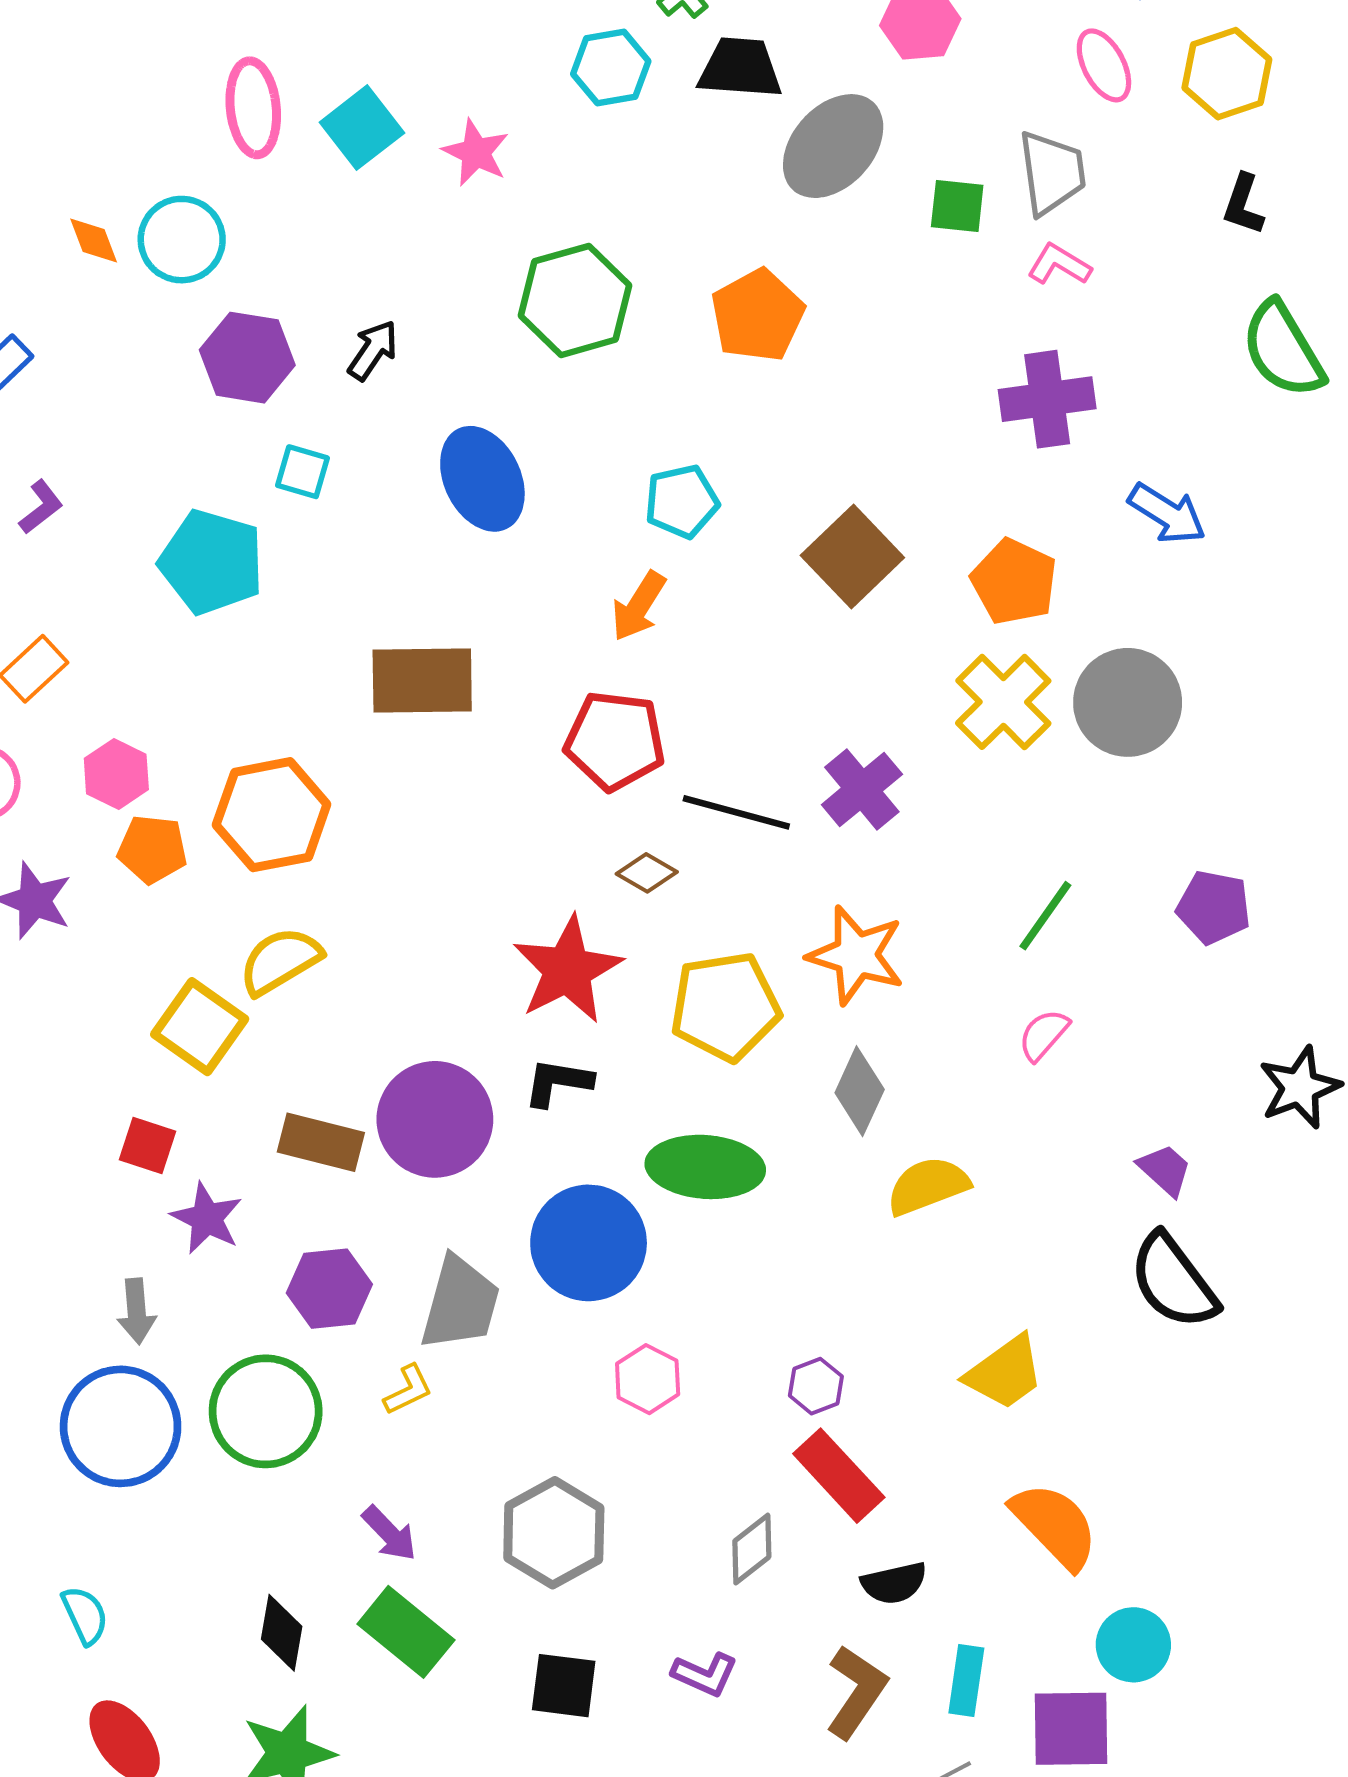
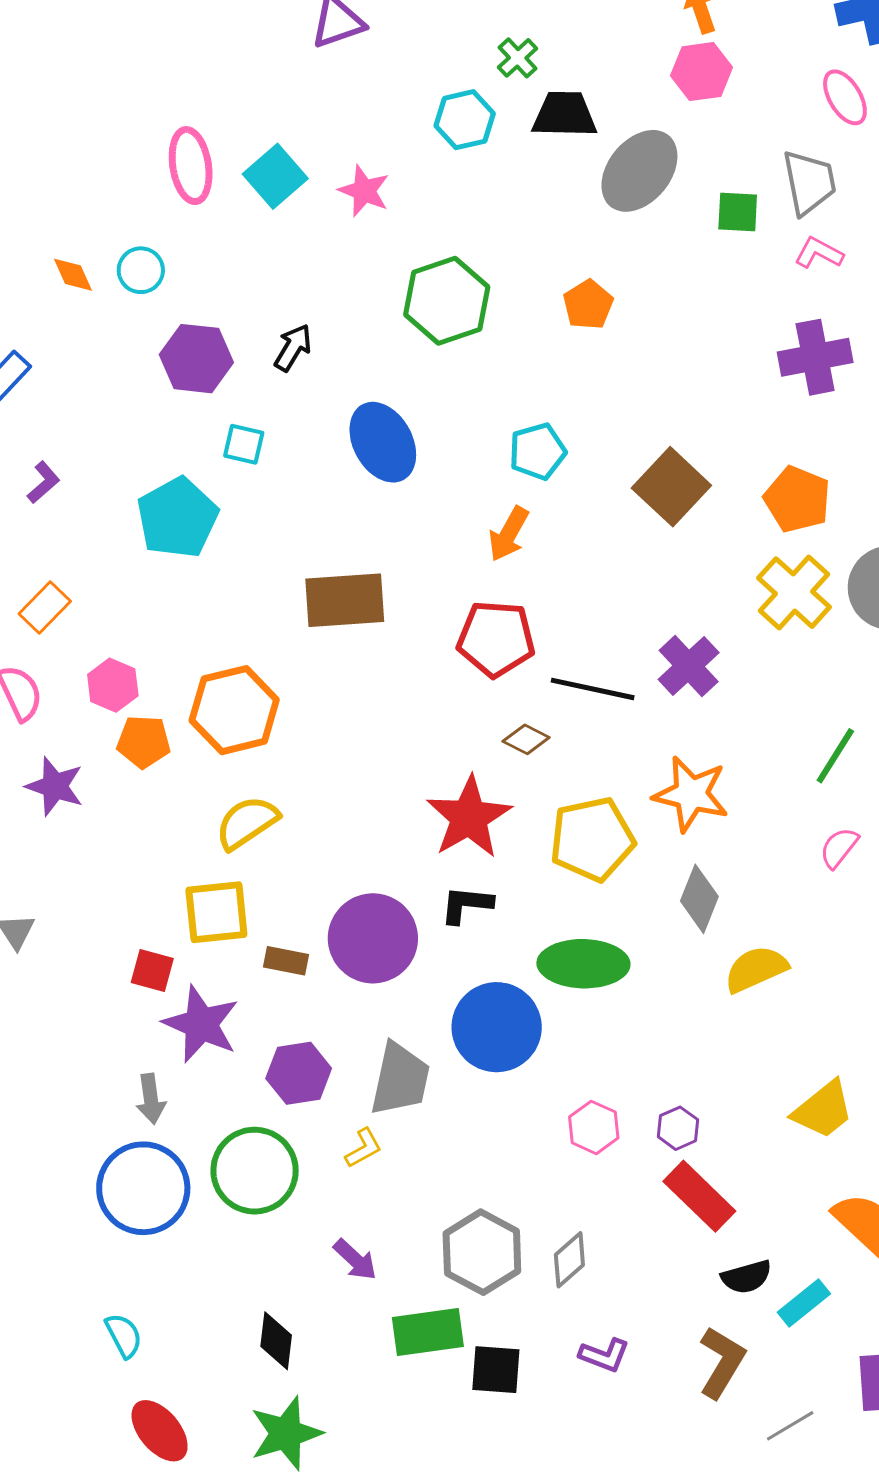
cyan circle: (182, 240) -> (141, 270), size x0.7
orange pentagon: (757, 315) -> (588, 305), size x0.7
cyan pentagon: (212, 562) -> (177, 518), turned 30
yellow square: (200, 1027) -> (216, 912), moved, turned -38
brown rectangle: (321, 1142) -> (286, 961), size x0.7
purple star: (207, 1218) -> (201, 1024), size x1.4
pink hexagon: (648, 1379) -> (594, 1127), moved
gray diamond: (752, 1549) -> (569, 1260), moved
green rectangle: (406, 1632) -> (428, 1332), moved, turned -44
cyan rectangle: (966, 1680) -> (804, 1303), moved, turned 46

